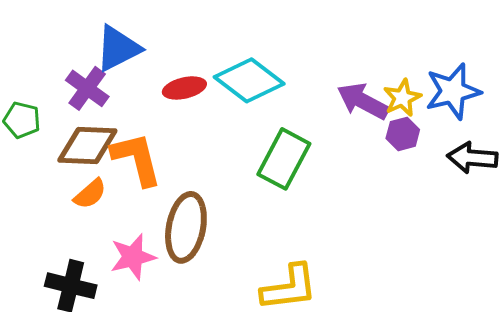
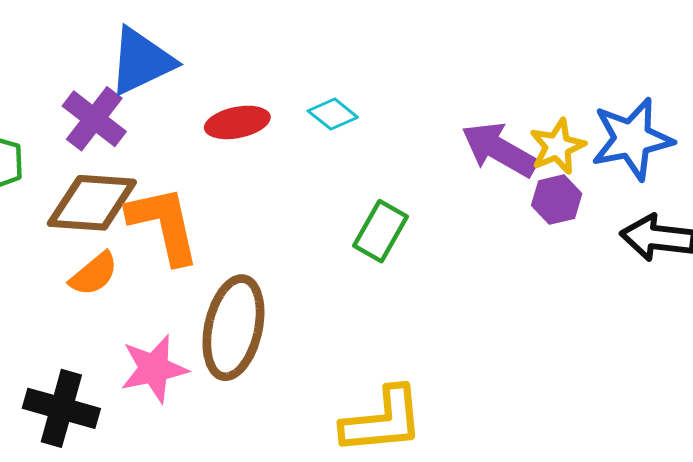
cyan diamond: (249, 80) -> (333, 114), size x0.5
green rectangle: (284, 159) -> (380, 231), size x0.7

